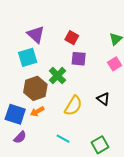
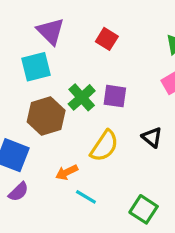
purple square: (79, 59) -> (115, 96), moved
orange arrow: (37, 111) -> (67, 172), moved
green square: (100, 145) -> (144, 209), turned -30

